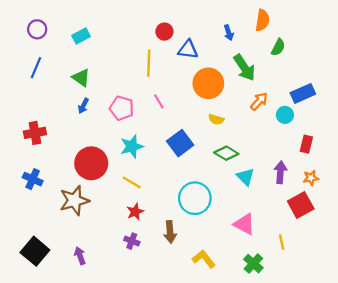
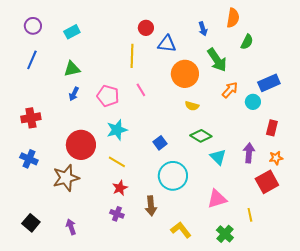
green triangle: (81, 78) -> (72, 69), turned -48
blue square: (180, 143) -> (160, 143), moved, size x0.6
pink triangle: (244, 224) -> (217, 199), turned -45
black square: (35, 251) -> (31, 223), size x0.7

